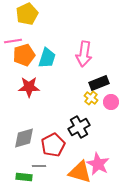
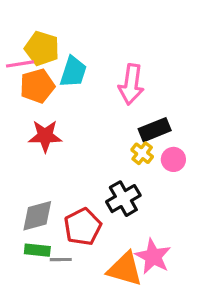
yellow pentagon: (27, 14) -> (42, 48), moved, turned -30
cyan trapezoid: (47, 58) -> (73, 72), moved
green rectangle: (24, 177) -> (37, 250), moved

